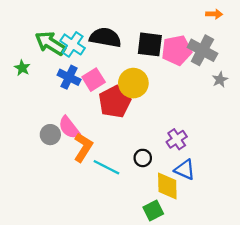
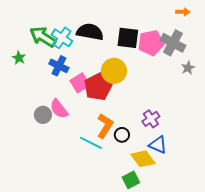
pink square: (94, 80) -> (80, 83), moved
orange L-shape: (83, 147) -> (105, 126), moved
yellow diamond: (167, 186) -> (143, 159), turned -35

